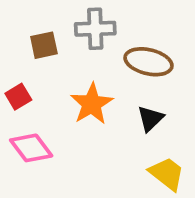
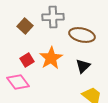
brown square: (44, 45) -> (25, 26), turned -35
red square: (18, 97) -> (27, 60), moved

